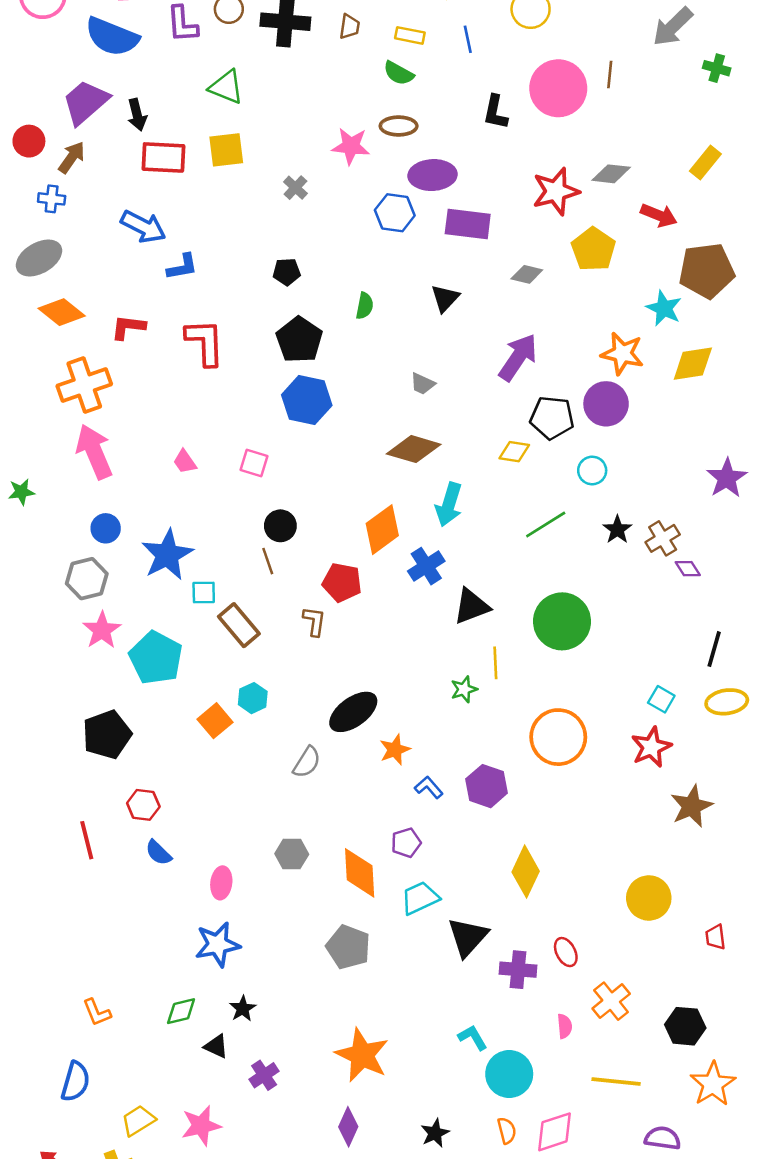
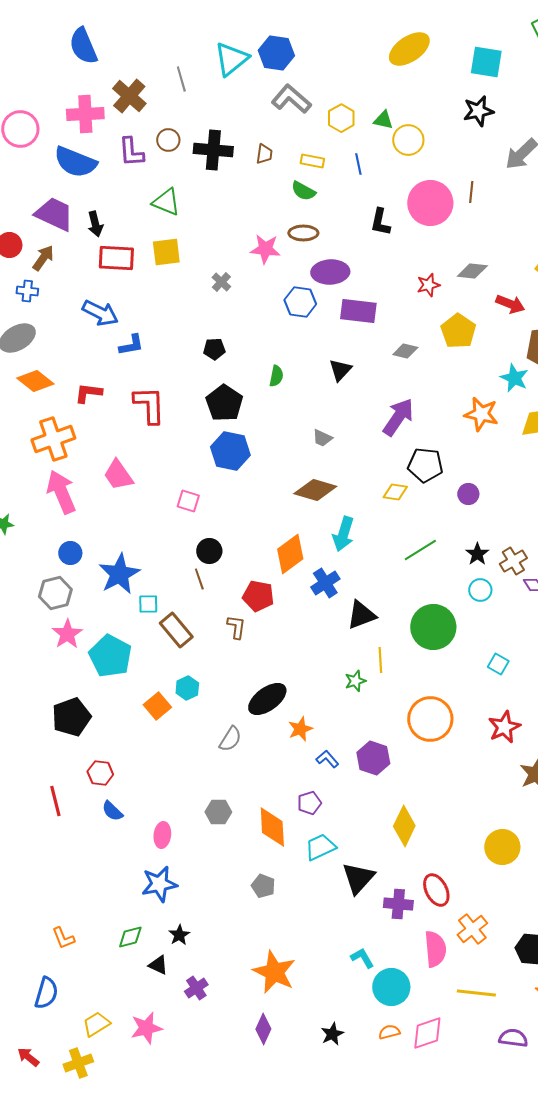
purple trapezoid: (85, 102) -> (54, 214), turned 66
red star: (556, 191) -> (428, 285), size x0.6
purple circle: (606, 404) -> (468, 494), moved, size x0.6
pink trapezoid: (185, 462) -> (118, 475), moved, size x1.6
cyan circle: (592, 470) -> (480, 590), moved
cyan square: (661, 699) -> (498, 664), moved
gray pentagon: (348, 947) -> (263, 886), size x0.7
red ellipse: (566, 952) -> (436, 890), size x1.4
pink semicircle: (565, 1026) -> (435, 949), size x1.8
orange semicircle: (507, 1131) -> (389, 1032), turned -90

